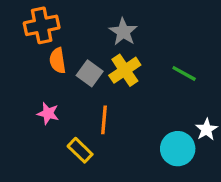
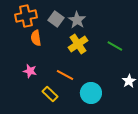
gray square: (90, 73) -> (56, 19), moved
orange line: (104, 120) -> (65, 75), turned -66
cyan circle: (178, 149) -> (91, 93), moved

